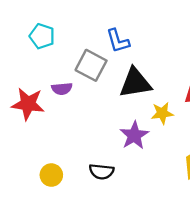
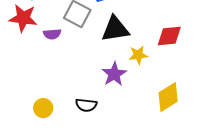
red star: (28, 104) -> (23, 18), moved

